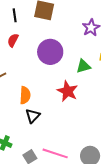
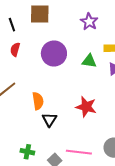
green triangle: (83, 66) -> (89, 61), turned 35
red star: (68, 91) -> (86, 107), moved

